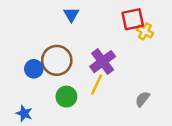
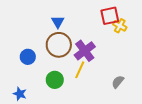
blue triangle: (71, 14) -> (58, 22), moved
brown circle: (57, 60) -> (59, 45), moved

